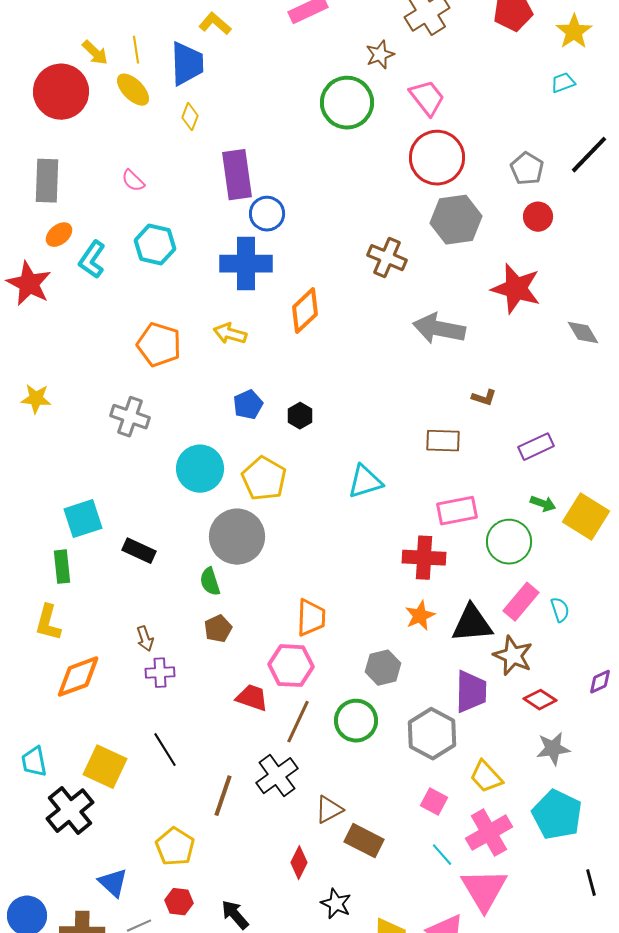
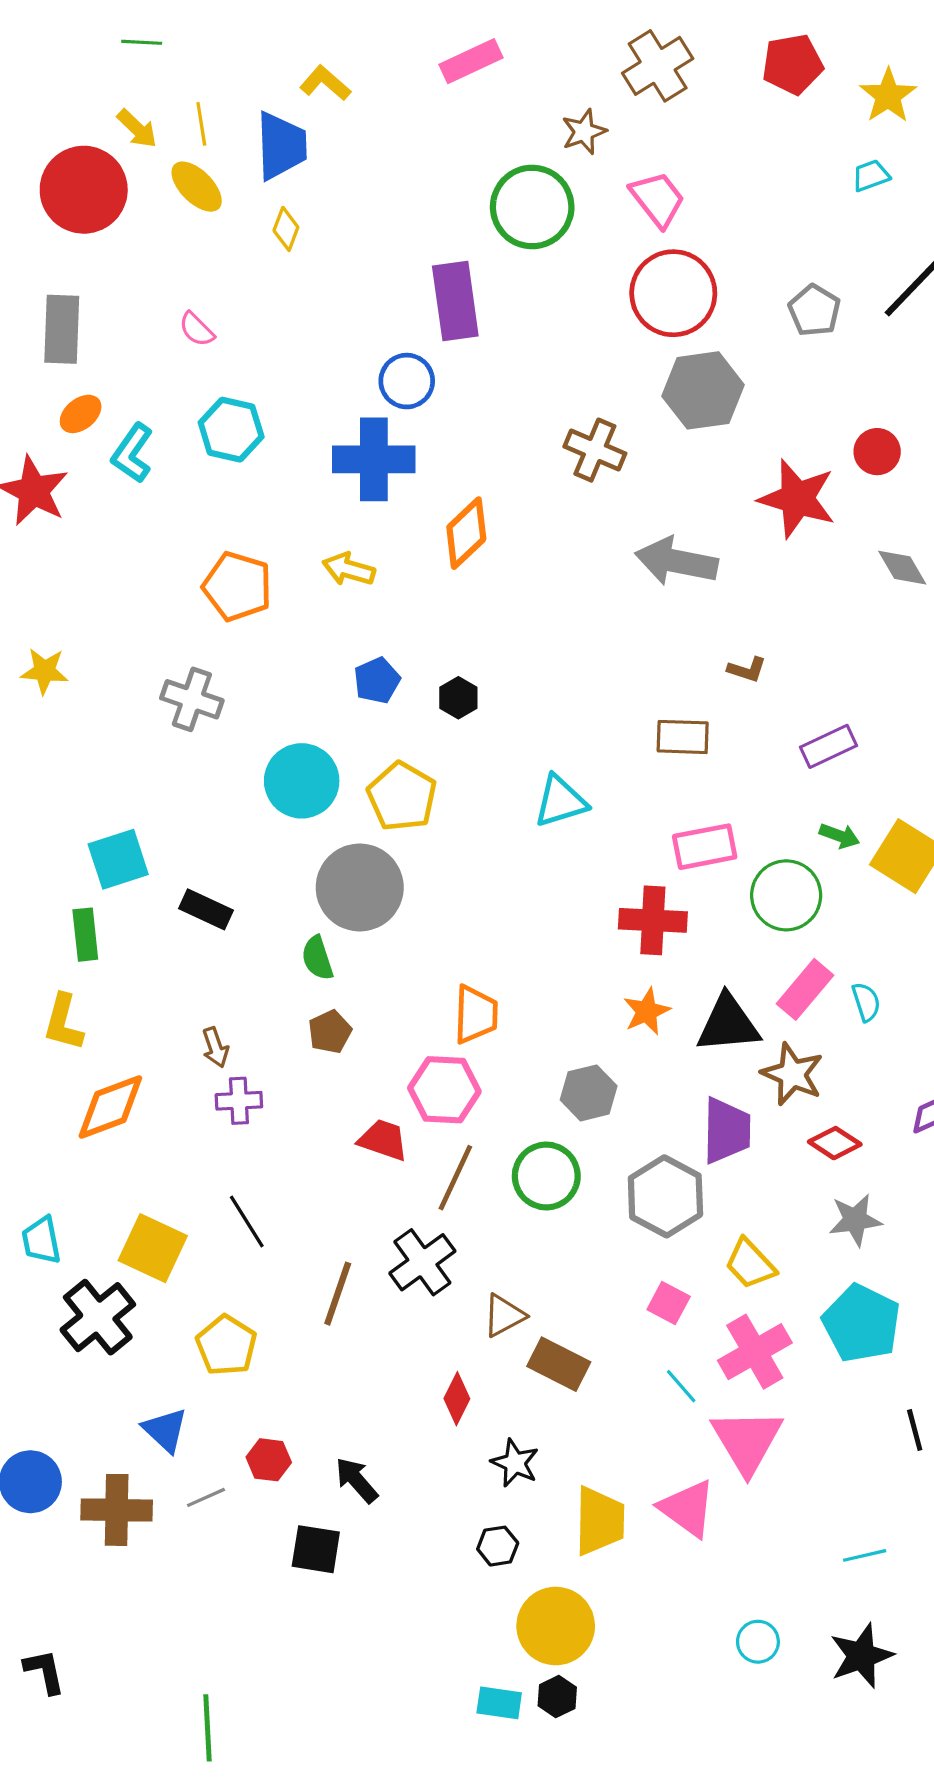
purple rectangle: (237, 175) -> (455, 301), moved
red circle: (538, 217) -> (877, 452), moved
yellow pentagon: (175, 847) -> (226, 1345), moved

